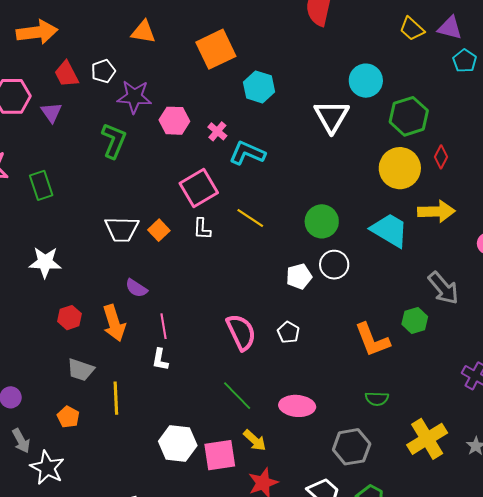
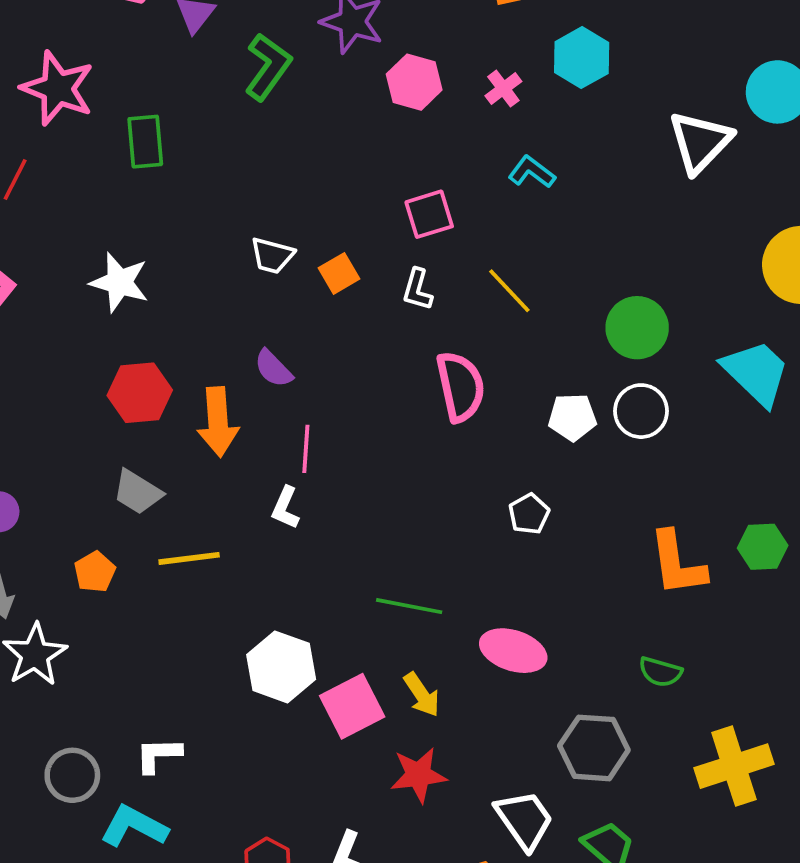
pink cross: (217, 131) -> (503, 89), moved
green L-shape: (114, 141) -> (268, 67), moved
cyan L-shape: (247, 153) -> (532, 172), size x0.7
pink square: (199, 188) -> (429, 214), size x0.7
white trapezoid: (122, 229) -> (272, 255), size x0.7
red hexagon: (69, 318) -> (140, 393), size x1.4
pink semicircle: (241, 332) -> (460, 387), moved
green line: (237, 396) -> (409, 606), turned -48
yellow line: (116, 398) -> (189, 558), turned 72
pink square: (220, 455) -> (352, 706), turned -32

